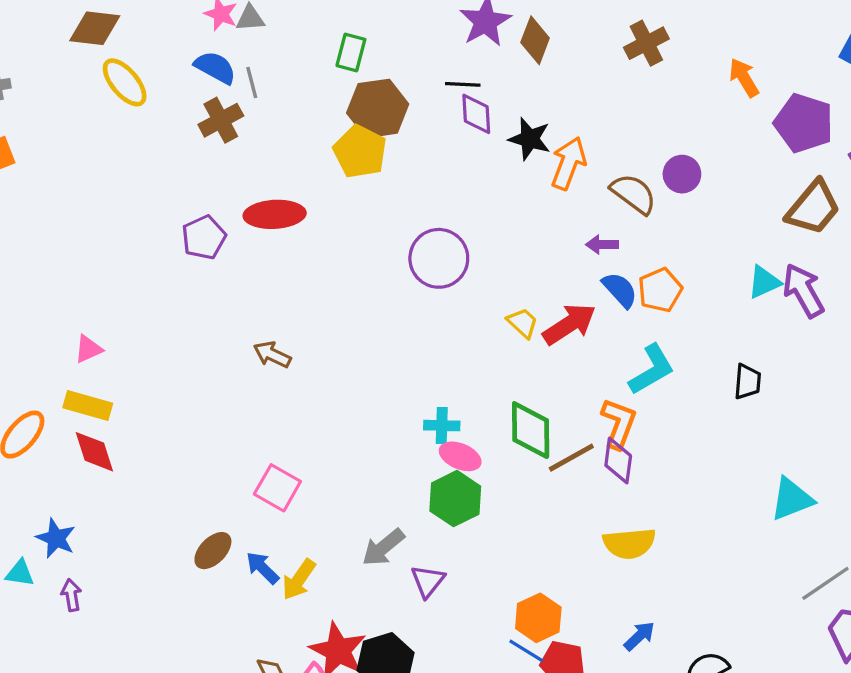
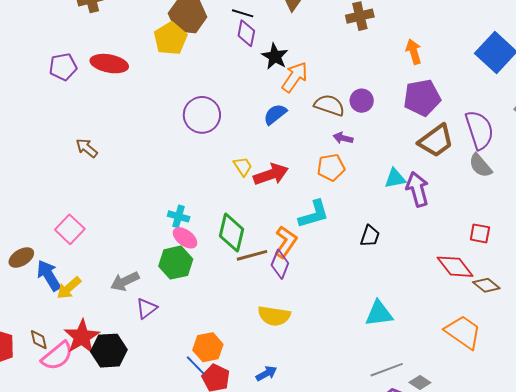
purple pentagon: (804, 123) -> (422, 98), moved, turned 30
brown semicircle: (634, 194) -> (329, 105), turned -32
purple arrow: (602, 244) -> (343, 138), moved
blue semicircle: (620, 290) -> (275, 114), moved, turned -100
blue arrow: (262, 568) -> (49, 275), size x1.4

